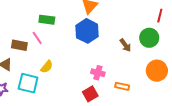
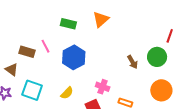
green rectangle: (47, 20) -> (68, 24), moved
blue hexagon: (87, 31) -> (74, 57), moved
yellow semicircle: (47, 67) -> (67, 93), moved

